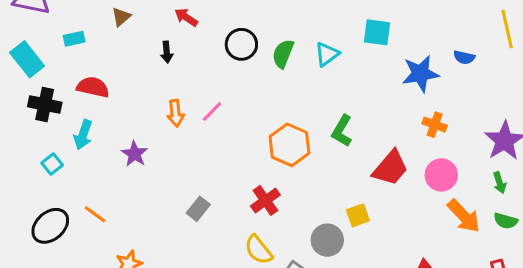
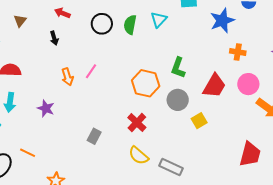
gray circle: (327, 240) -> (178, 100), moved

